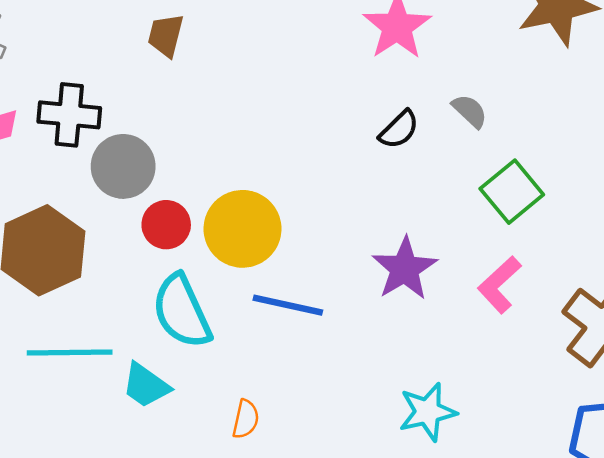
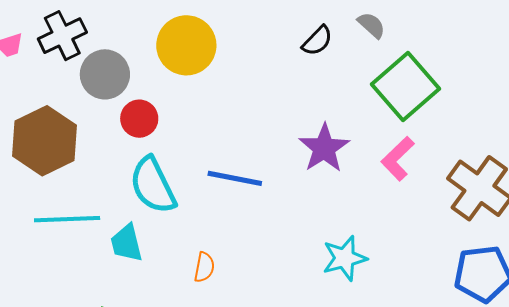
black cross: (69, 115) -> (62, 36), turned -30
green square: (512, 192) -> (406, 87), size x1.4
yellow circle: (242, 229) -> (186, 45), moved
cyan trapezoid: (146, 385) -> (127, 243), turned 42

